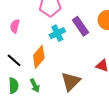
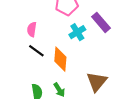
orange diamond: (39, 57) -> (60, 59), turned -30
black line: (14, 60) -> (36, 51), moved

